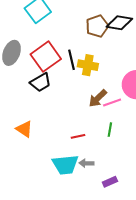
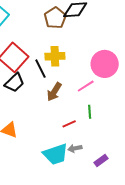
black line: (72, 60) -> (41, 69), moved
brown arrow: (98, 98) -> (54, 92), moved
red line: (78, 136) -> (69, 124), moved

